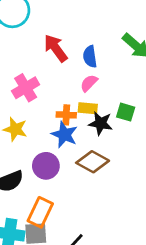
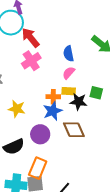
red arrow: (56, 48) -> (30, 38), moved
pink cross: (26, 88) -> (31, 61), moved
blue star: (64, 135) -> (53, 111), turned 30
brown diamond: (93, 162) -> (74, 130), turned 40

